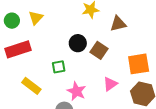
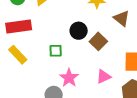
brown triangle: (118, 24) -> (122, 18), turned 42
yellow rectangle: (31, 86) -> (18, 55), moved

